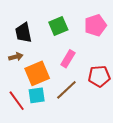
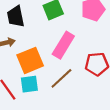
pink rectangle: (68, 59) -> (63, 45), size x1.4

